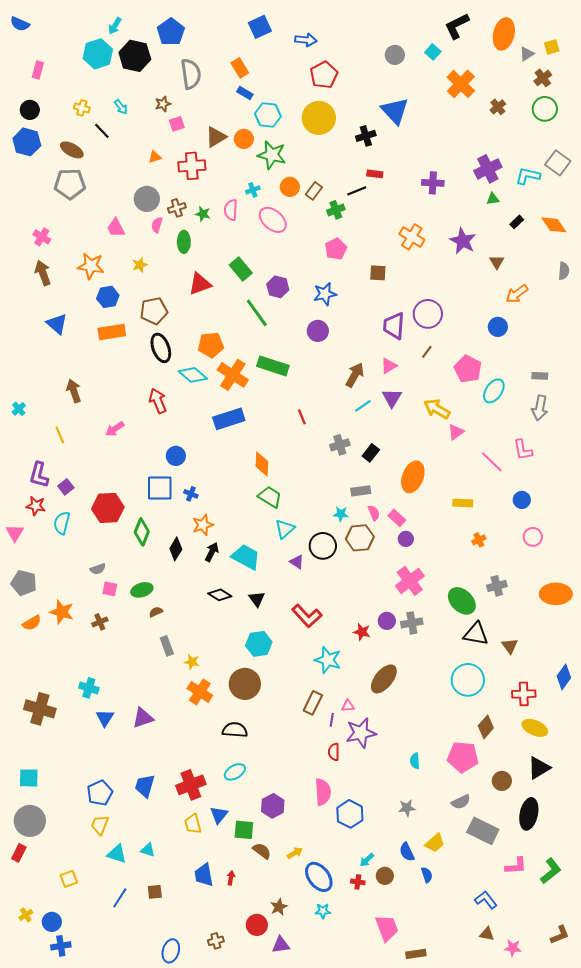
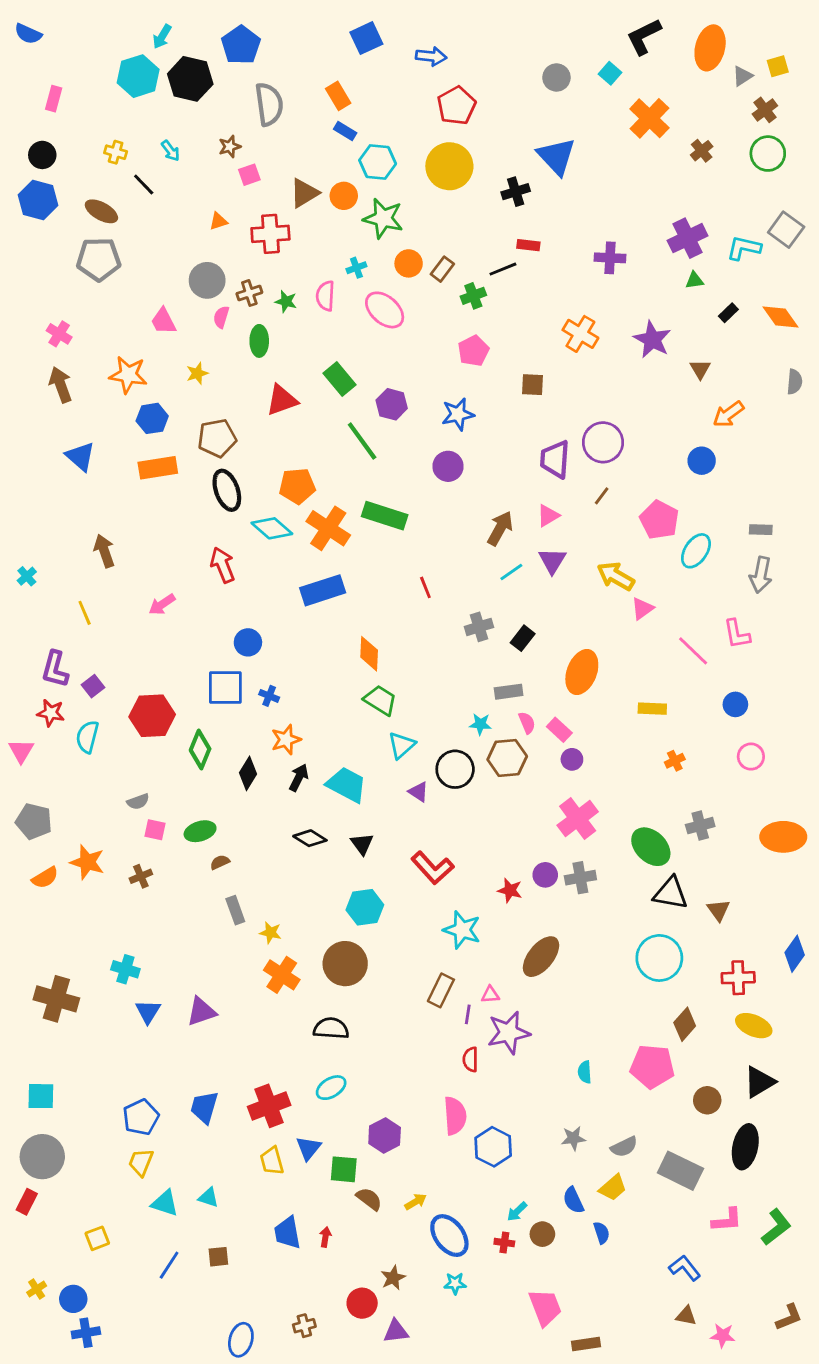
gray semicircle: (461, 802) -> (624, 1147), moved

